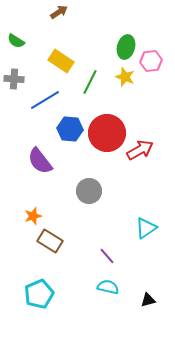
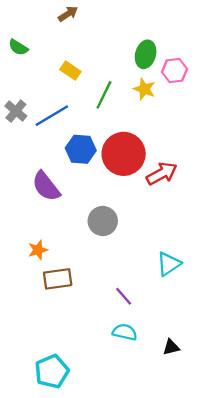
yellow rectangle: (61, 61) -> (70, 71), size x0.7
gray cross: (14, 79) -> (16, 111), moved, turned 36
brown rectangle: (50, 241) -> (58, 279), turned -40
cyan pentagon: (39, 294) -> (52, 371), moved

